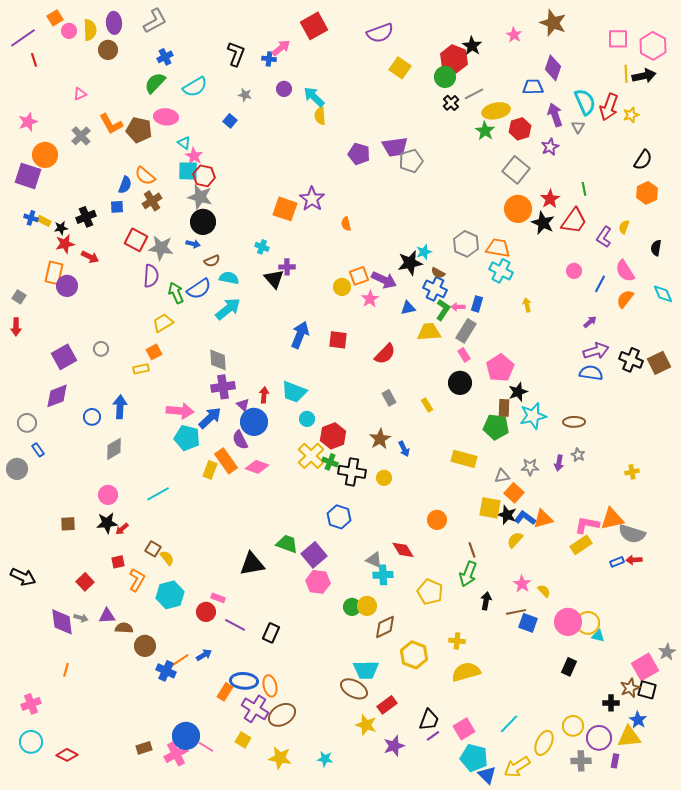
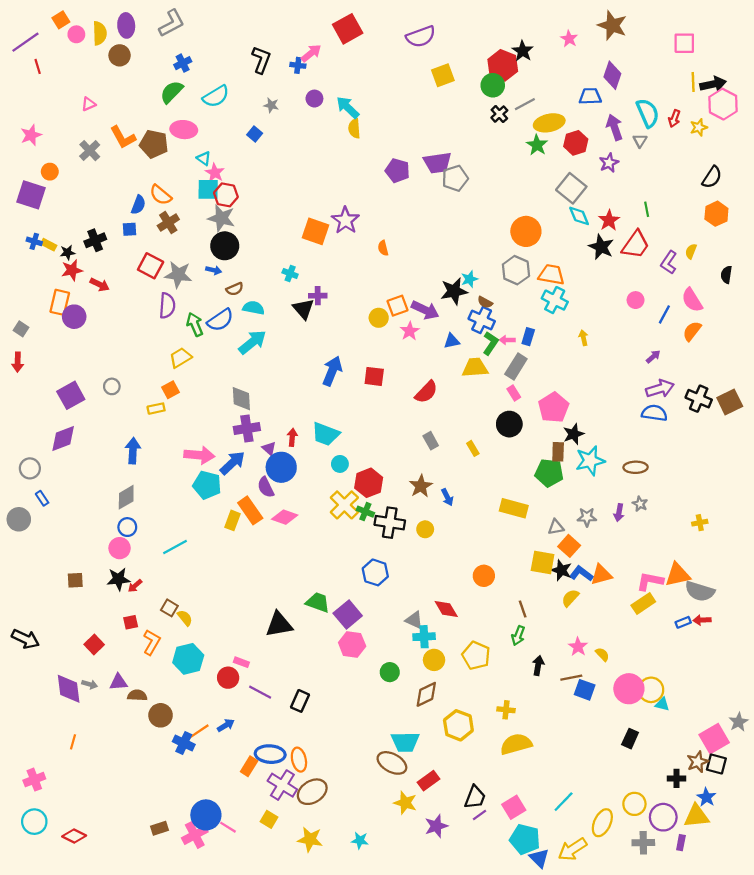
pink hexagon: (653, 46) -> (723, 104), moved
yellow square: (400, 68) -> (443, 75), turned 35
red arrow: (609, 107) -> (674, 118), size x0.6
orange circle: (45, 155) -> (50, 172), size x0.6
orange circle: (518, 209) -> (526, 231), moved
cyan diamond: (663, 294) -> (579, 216), moved
blue circle: (92, 417) -> (127, 527), moved
green arrow: (468, 574) -> (518, 636), size x0.7
yellow circle: (367, 606) -> (434, 660), moved

